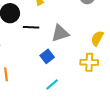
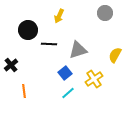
yellow cross: (89, 62) -> (94, 79), moved, turned -36
cyan line: (52, 84) -> (68, 93), moved

